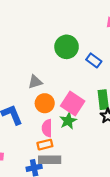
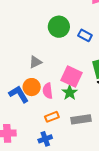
orange circle: (45, 103) -> (32, 87), moved
pink semicircle: (47, 128) -> (48, 91), moved
gray rectangle: (50, 160) -> (81, 119), moved

